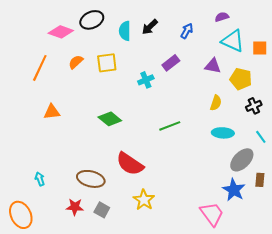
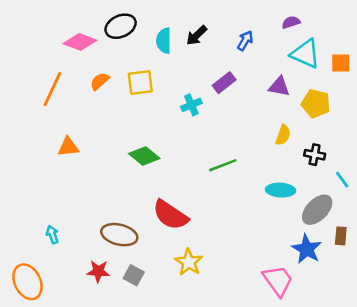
black cross: (254, 106) -> (315, 155), moved, turned 35
cyan ellipse: (223, 133) -> (280, 190), moved

